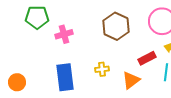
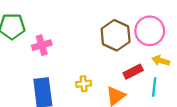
brown hexagon: (116, 26) -> (116, 35), moved

